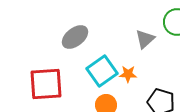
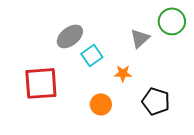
cyan square: (102, 71) -> (92, 55), moved, size x0.7

